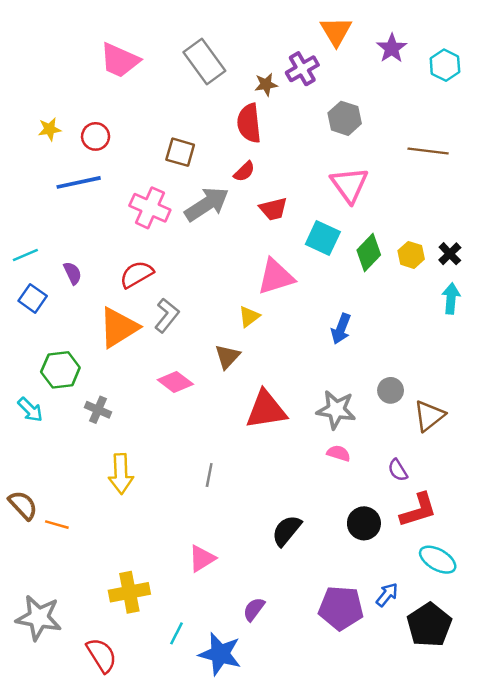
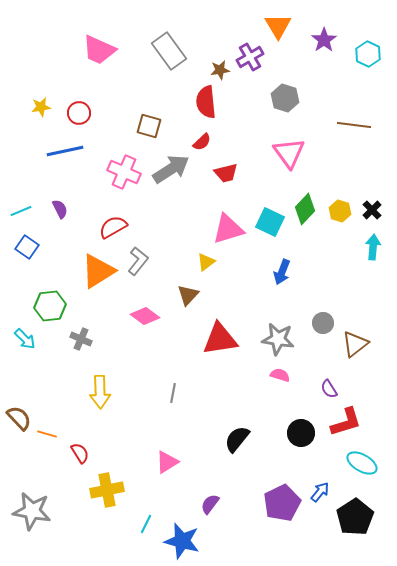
cyan square: (323, 238) -> (270, 222), moved
purple semicircle: (73, 273) -> (60, 209), moved
purple pentagon: (341, 608) -> (282, 503), turned -30
red semicircle: (102, 655) -> (80, 453), moved, size x0.7

